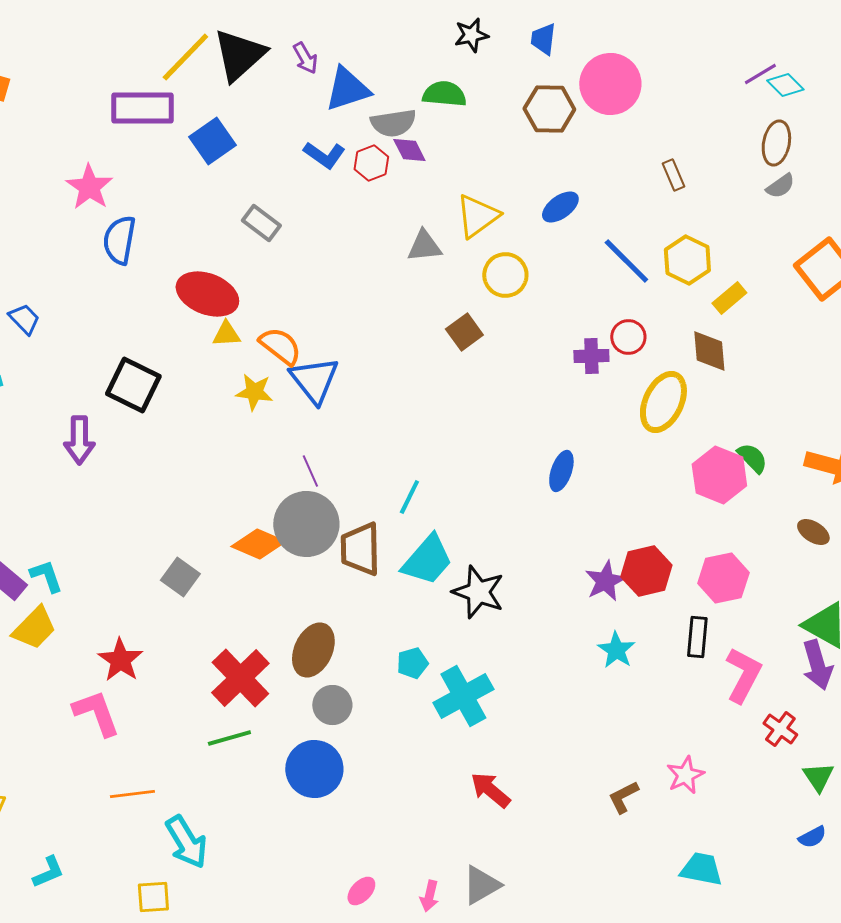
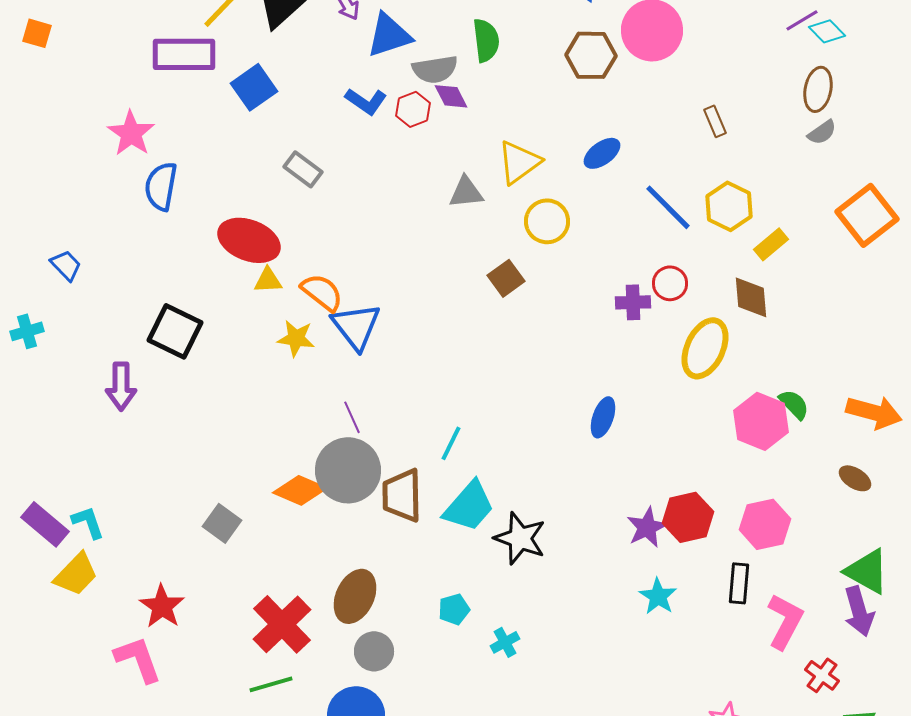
green semicircle: (444, 94) -> (486, 40), turned 78
cyan cross: (463, 696) -> (505, 642), size x0.5

